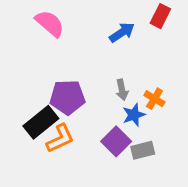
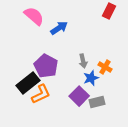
blue arrow: (122, 32) -> (59, 28), moved
purple pentagon: (67, 97) -> (46, 66), turned 30

